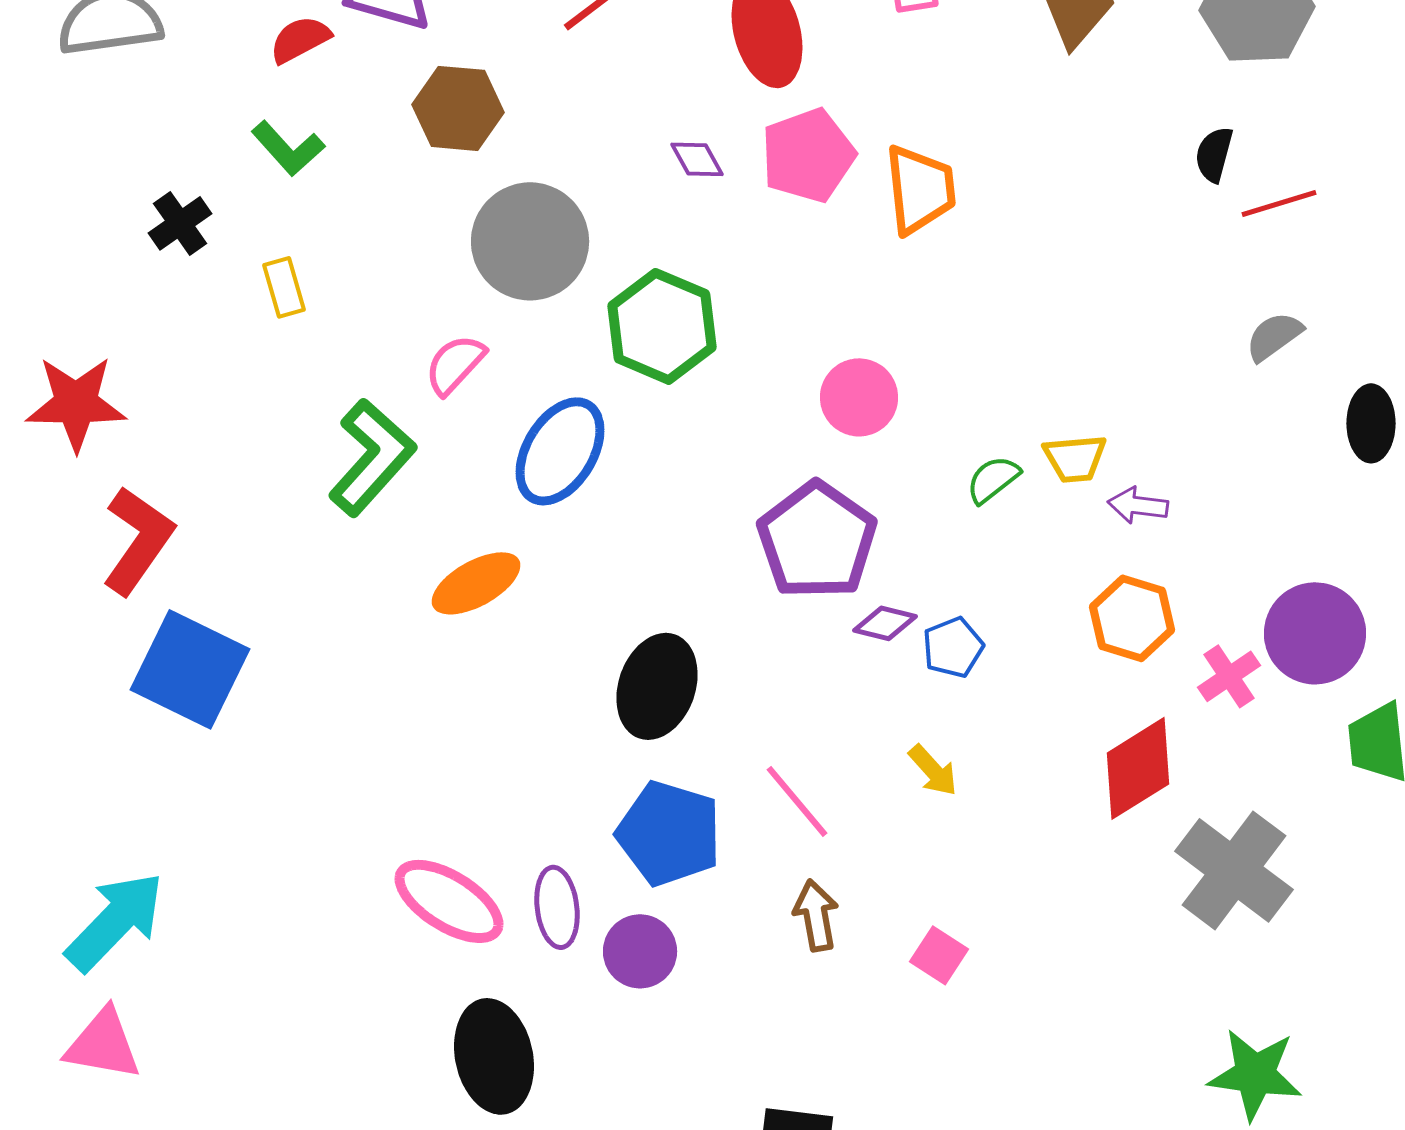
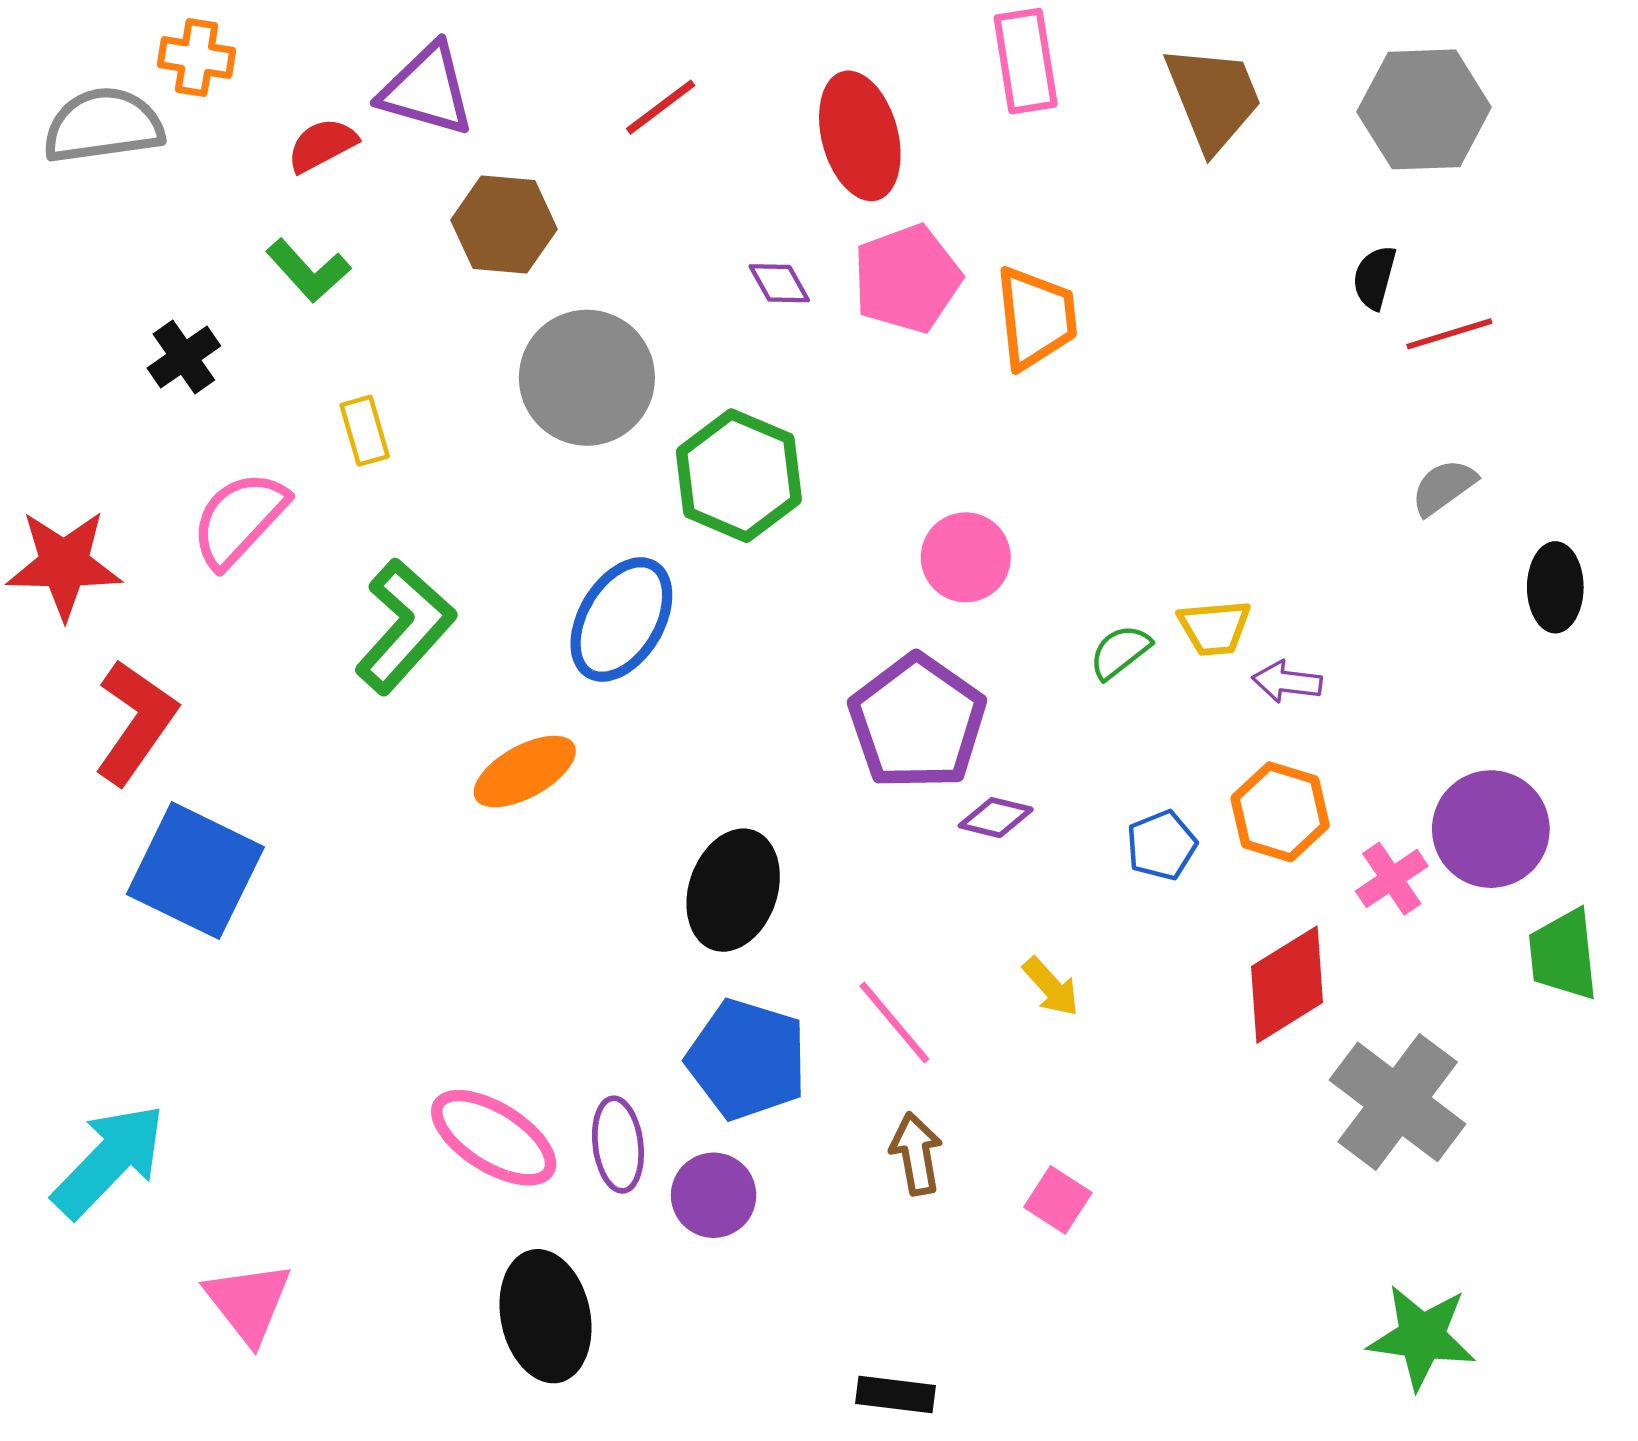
yellow rectangle: (284, 287) -> (365, 431), moved
pink semicircle: (455, 364) -> (239, 519), moved, size x1.4
blue pentagon: (953, 647) -> (1161, 845), moved
pink triangle: (103, 1044) -> (248, 1302), moved, turned 42

